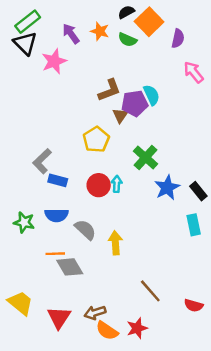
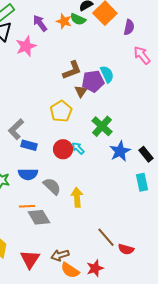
green semicircle: (127, 40) -> (78, 19), moved
cyan arrow: (117, 184) -> (78, 148), turned -48
red semicircle: (194, 305) -> (126, 249), moved

